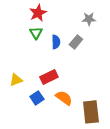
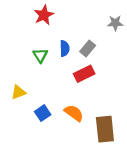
gray star: (89, 19) -> (115, 23), moved
green triangle: (36, 33) -> (40, 55), moved
red rectangle: (49, 77) -> (84, 74), moved

